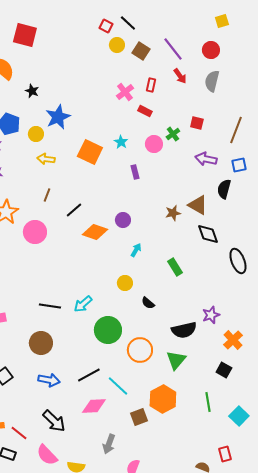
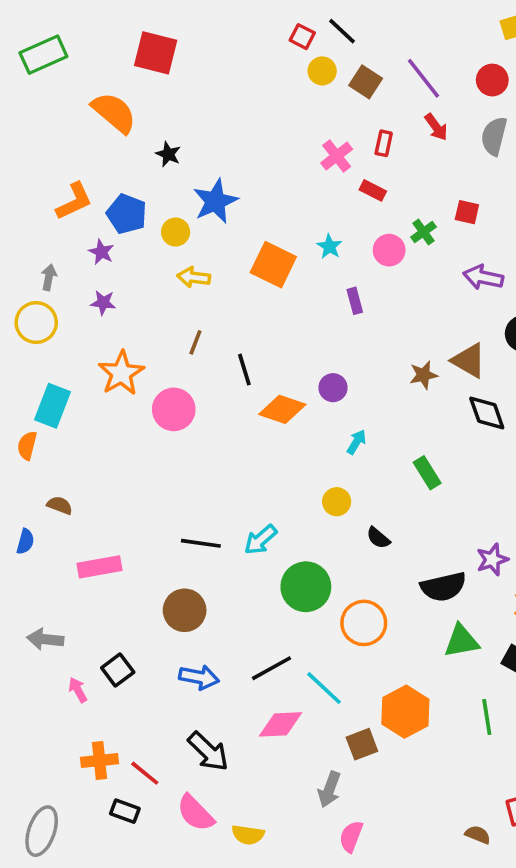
black line: (74, 210) -> (244, 370), turned -66
green triangle: (176, 360) -> (461, 641), moved, turned 40
gray arrow: (109, 444) -> (329, 789), moved

